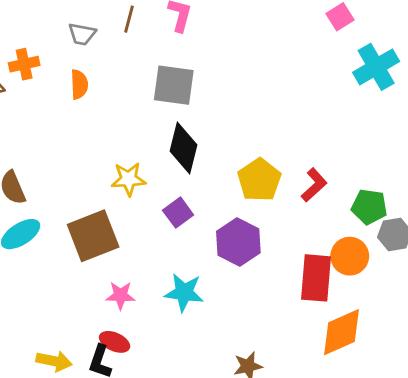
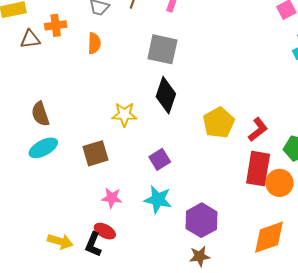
purple square: (178, 213) -> (160, 159), moved
brown square: (93, 236) -> (95, 153), size x0.7
purple hexagon: (238, 242) -> (202, 220), moved
red rectangle: (316, 278) -> (258, 169), moved

